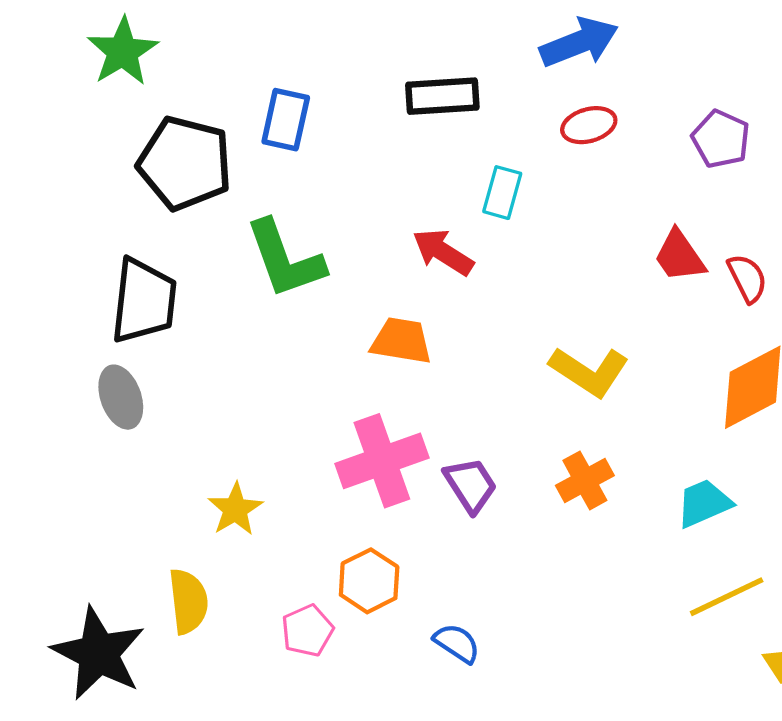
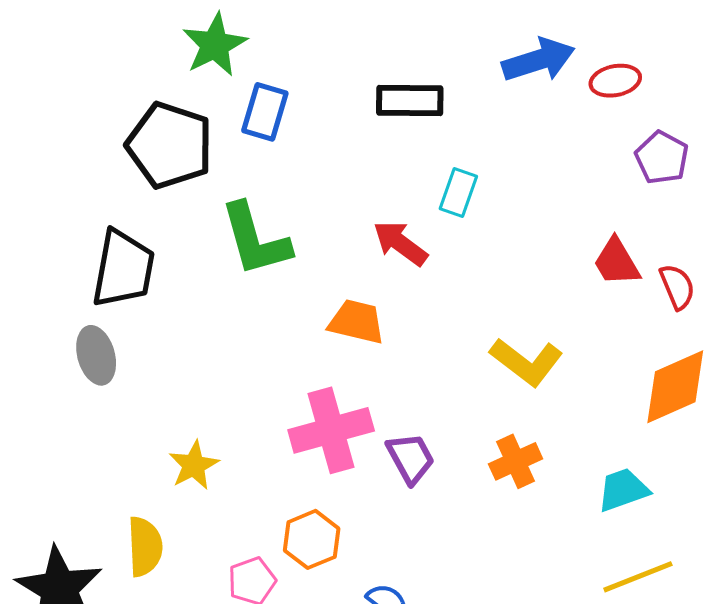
green star: (123, 52) -> (215, 45), moved
red ellipse: (589, 125) -> (615, 81), moved

